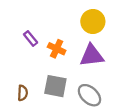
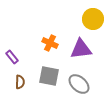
yellow circle: (93, 21) -> (93, 19), moved
purple rectangle: (31, 38) -> (12, 57), moved

